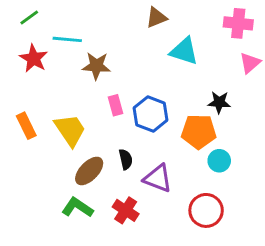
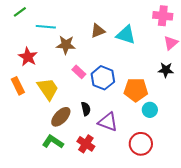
brown triangle: (156, 18) -> (98, 31), moved
red star: (34, 58) -> (28, 57), moved
black star: (219, 102) -> (166, 70), moved
pink rectangle: (115, 105) -> (79, 72), turned -32

